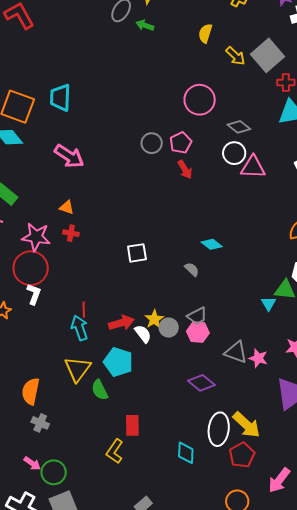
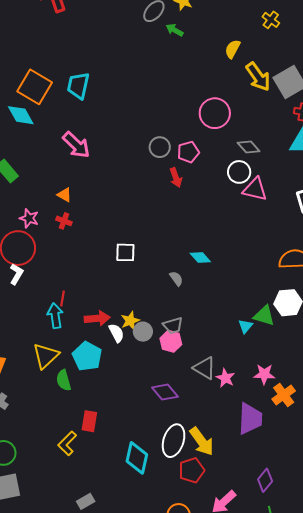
yellow arrow: (235, 56) -> (258, 77), size x1.4
red arrow: (185, 170) -> (176, 178), moved
pink star: (36, 237) -> (29, 218), size x0.7
cyan diamond: (186, 453) -> (137, 458), size x1.4

